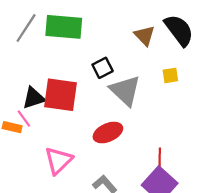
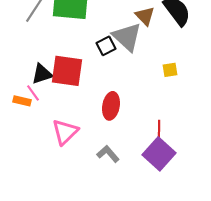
yellow square: (170, 75) -> (170, 70), moved
gray triangle: (125, 90) -> (127, 37), moved
red ellipse: (108, 133) -> (111, 106), turned -56

